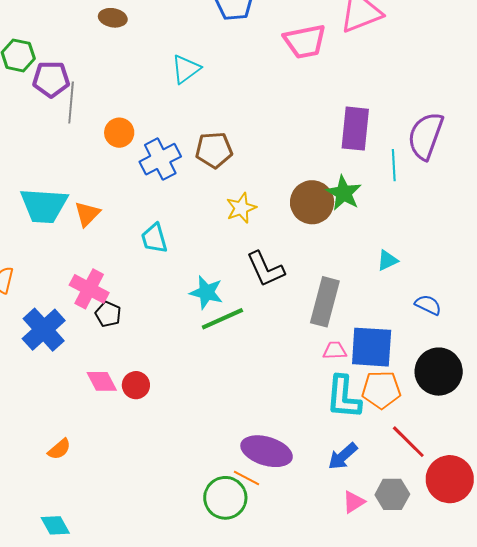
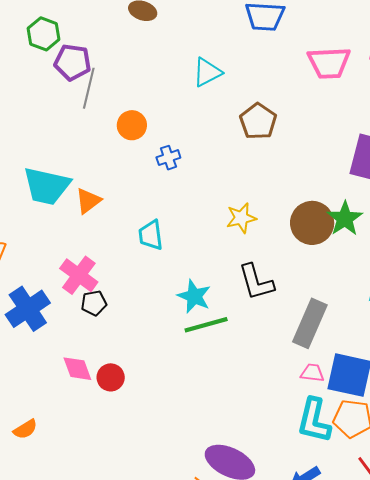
brown pentagon: (214, 150) -> (258, 121), moved, turned 30
blue cross: (160, 159) -> (168, 158), size x0.6
black pentagon: (108, 314) -> (94, 303), turned 30

